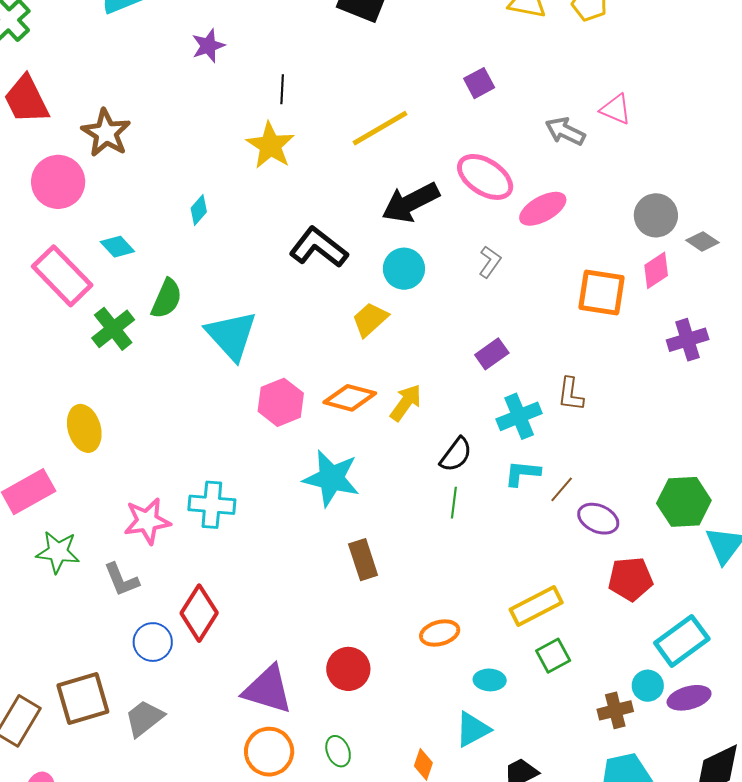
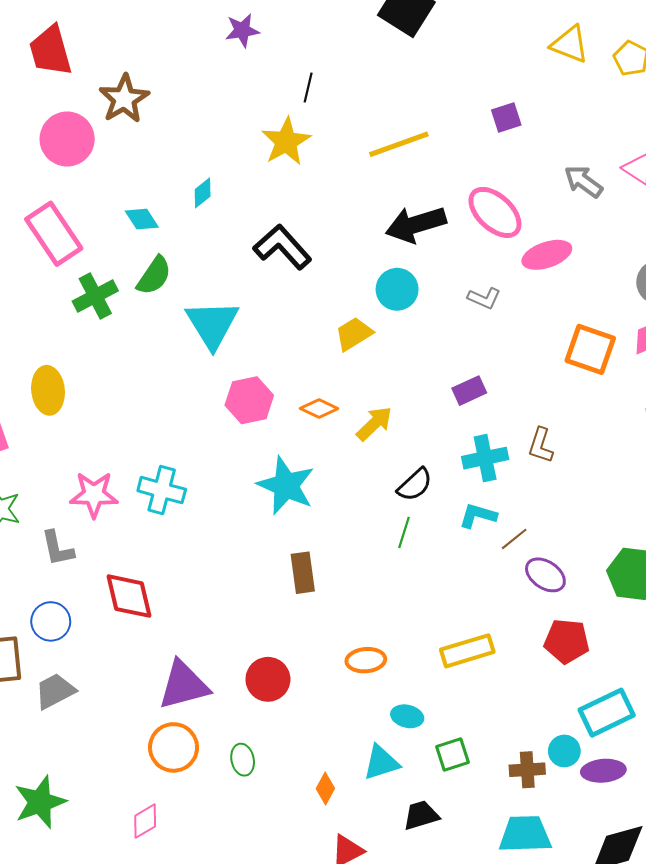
cyan diamond: (117, 247) -> (142, 219), moved
black L-shape: (319, 247) -> (282, 247), moved
gray L-shape: (490, 262) -> (484, 298), turned 68
orange diamond: (350, 398) -> (319, 408), size x0.7
red diamond: (199, 613) -> (129, 596), turned -56
blue circle: (153, 642) -> (51, 621), moved
green square: (553, 656) -> (453, 755), moved
purple triangle: (268, 690) -> (184, 685), turned -42

